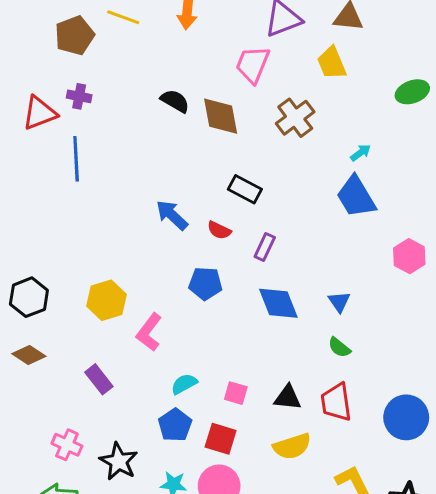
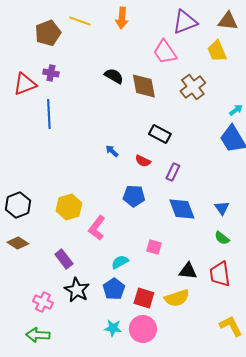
pink trapezoid: (253, 64) -> (165, 52), turned -56
blue arrow: (172, 215) -> (112, 151), size x0.6
pink square: (236, 393) -> (154, 247), moved
yellow semicircle: (292, 446) -> (177, 298), moved
black star: (119, 462) -> (77, 290), moved

